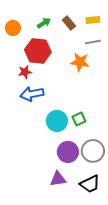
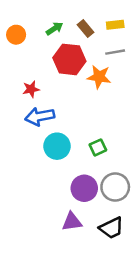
red hexagon: (38, 51) -> (69, 59), moved
cyan circle: (57, 121) -> (57, 146), moved

